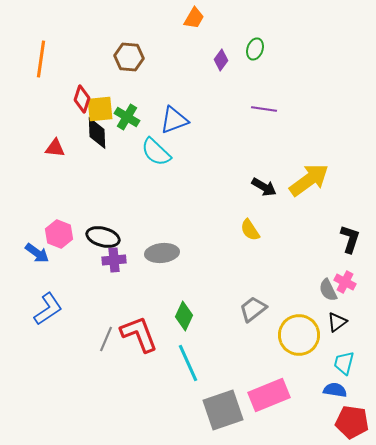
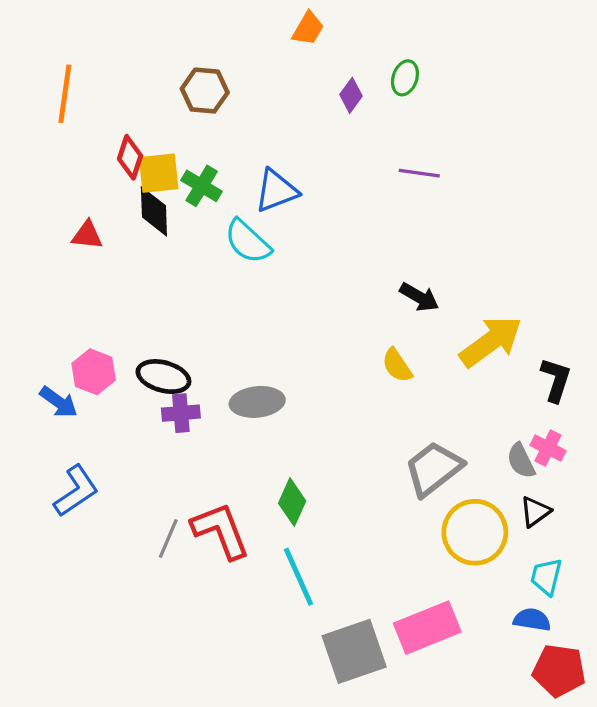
yellow arrow: (309, 180) -> (491, 342), moved
gray trapezoid: (253, 309) -> (434, 469), moved, size x1.4

